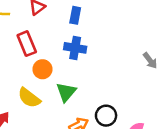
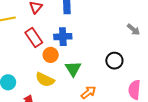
blue cross: (75, 48) -> (63, 37), moved
black circle: (106, 116) -> (114, 61), moved

